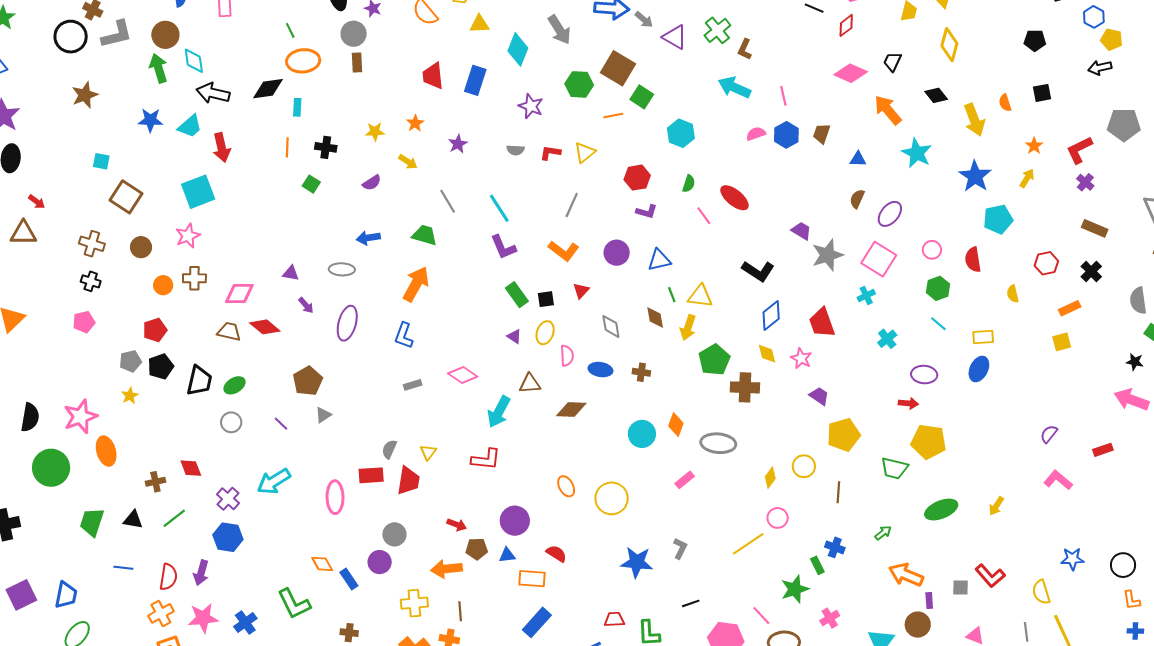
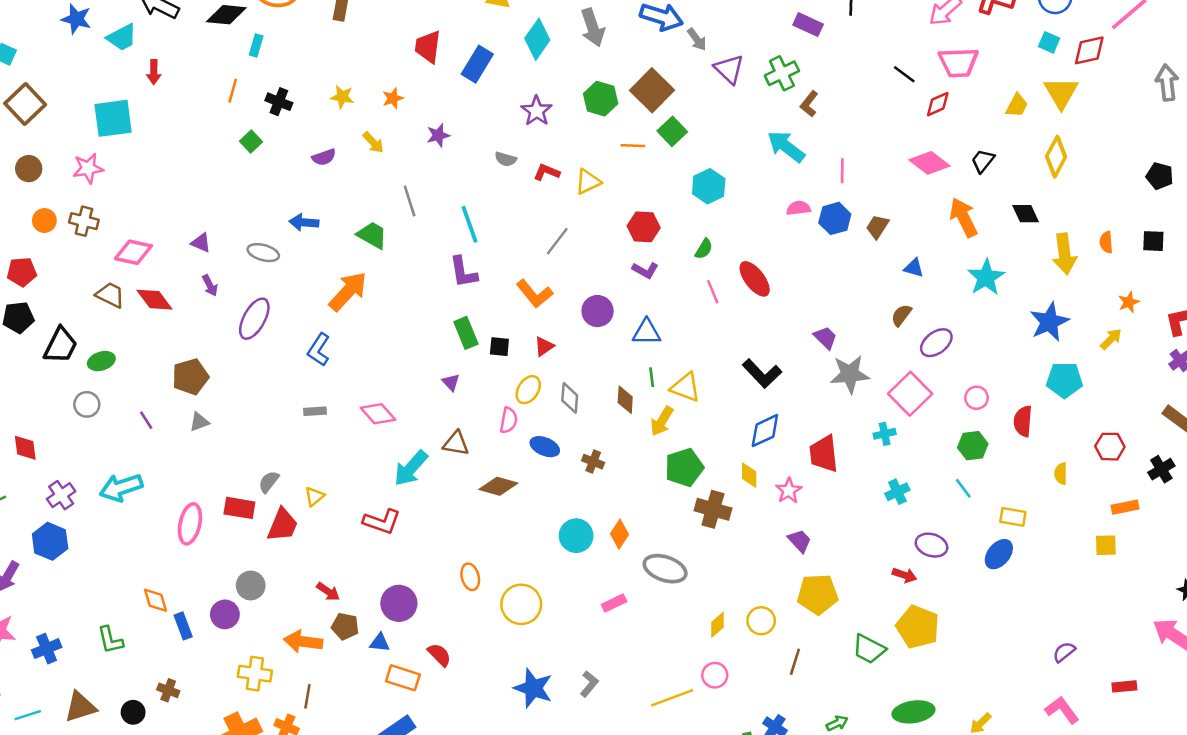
red arrow: (222, 147) -> (154, 72), size x0.7
yellow ellipse: (545, 333) -> (528, 390), moved
green L-shape: (294, 604) -> (110, 640), size x0.7

